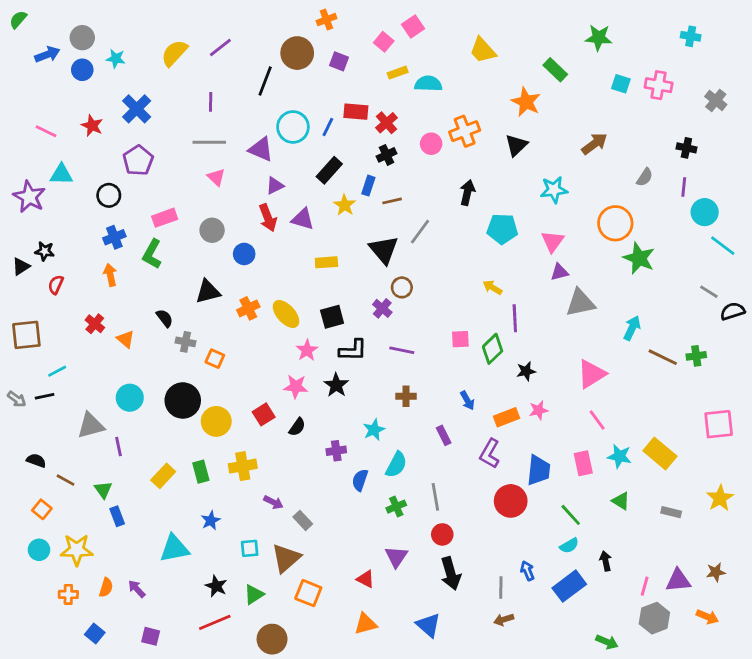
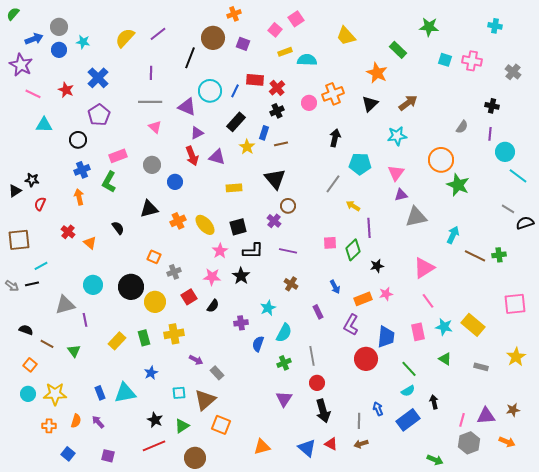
brown arrow: (594, 144) -> (408, 103), moved
purple star: (29, 197) -> (21, 65), moved
gray line: (420, 232) -> (333, 184), moved
gray cross: (186, 342) -> (174, 272), moved, turned -32
brown cross: (406, 396) -> (291, 284), turned 32
blue rectangle: (117, 516) -> (100, 393), moved
red triangle: (366, 579) -> (331, 444), moved

